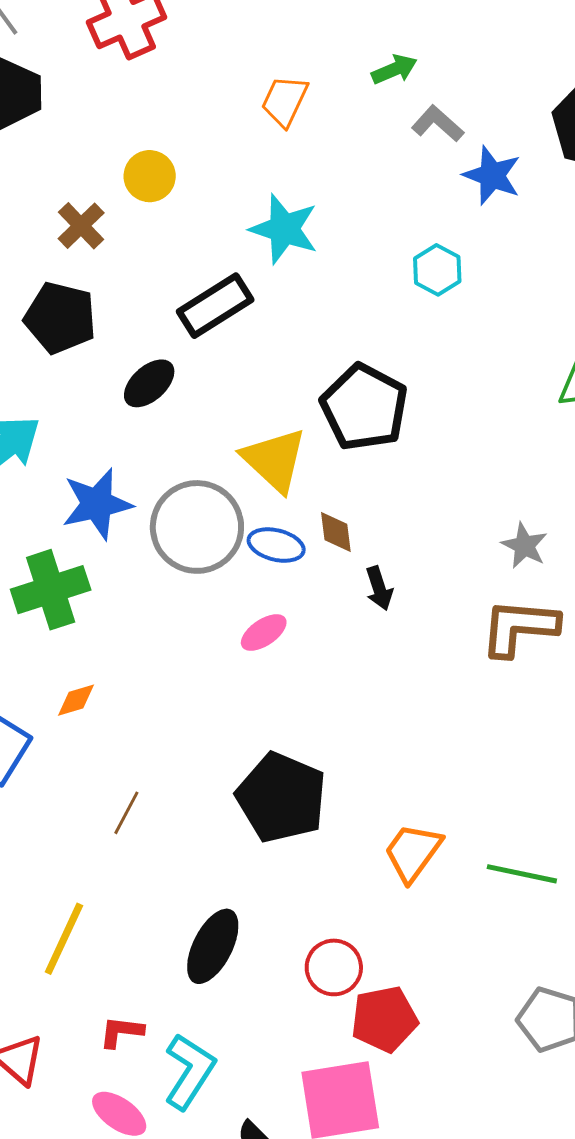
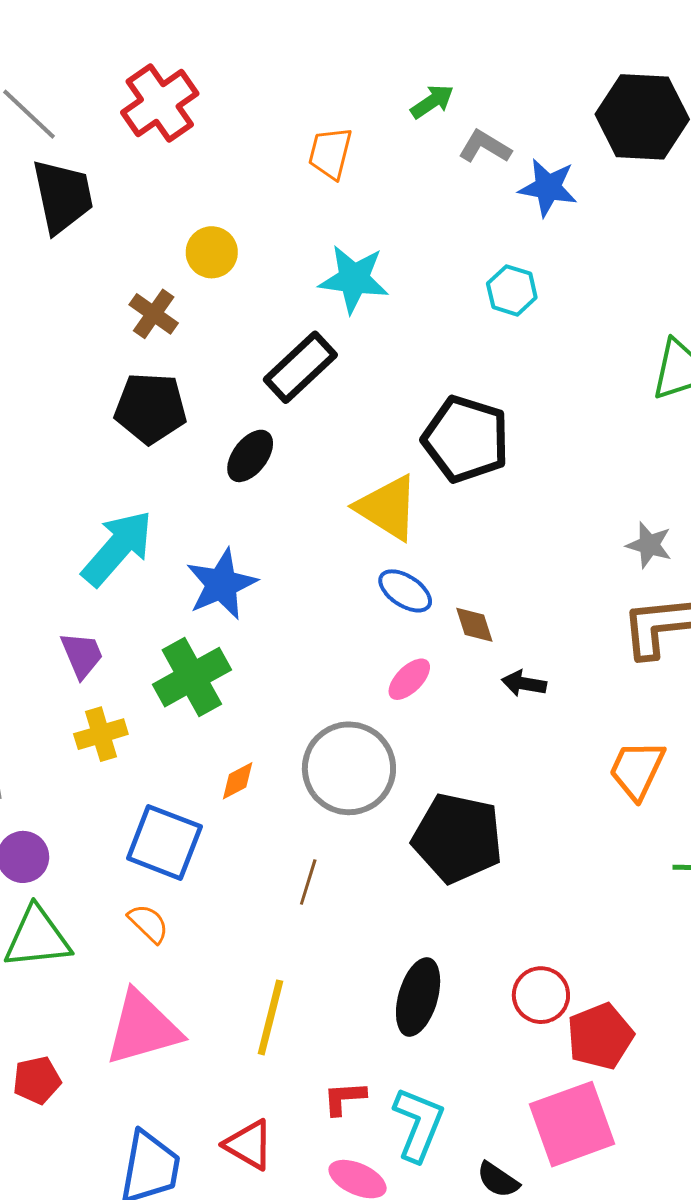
gray circle: (197, 527) -> (349, 768), moved
brown diamond: (336, 532) -> (474, 625), moved
blue ellipse: (276, 545) -> (405, 591), turned 30
black arrow: (379, 588) -> (524, 683), moved, turned 129
orange trapezoid: (413, 852) -> (637, 770), moved

